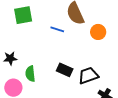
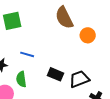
blue line: (57, 29) -> (27, 54), moved

